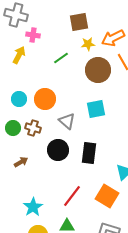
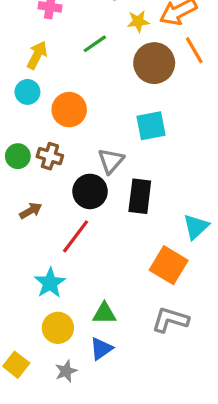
yellow arrow: (19, 55) -> (37, 55), moved
cyan circle: (19, 99) -> (27, 92), moved
gray triangle: (67, 121) -> (111, 161), moved, turned 30
red line: (72, 196) -> (76, 236), moved

